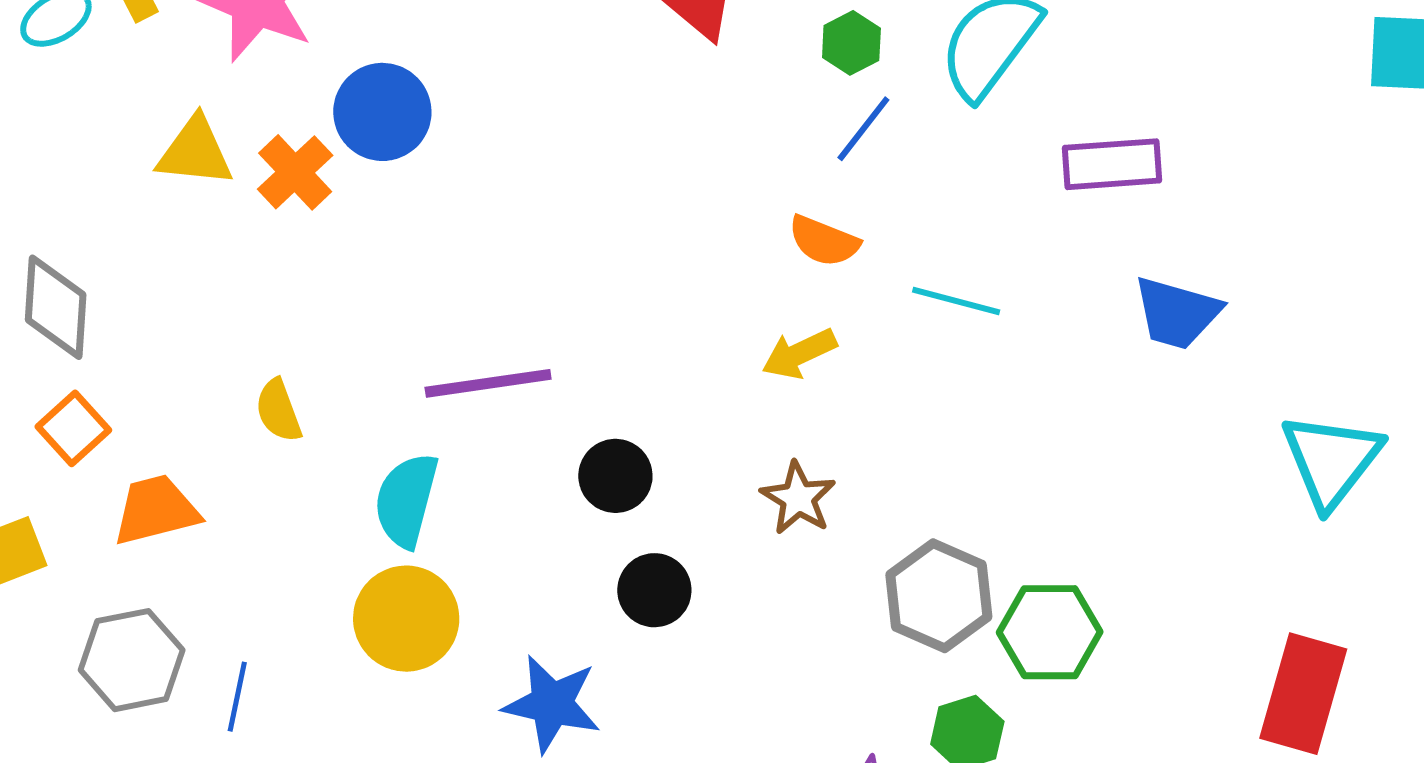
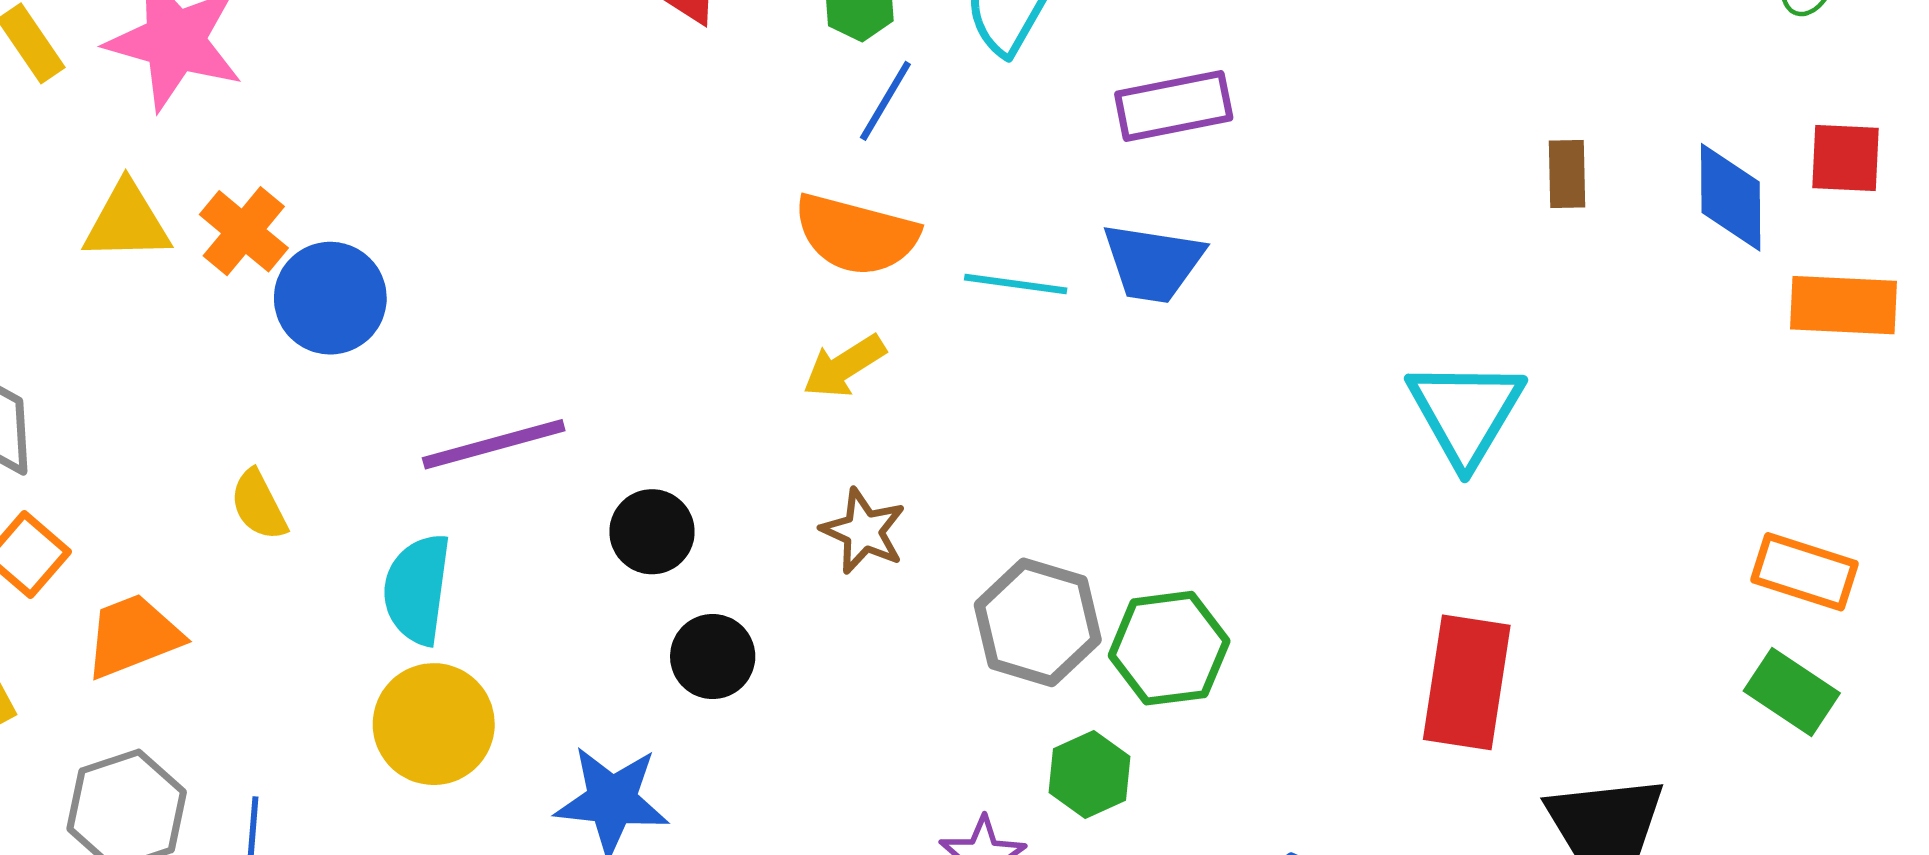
blue circle: (382, 112) -> (330, 298), moved
orange semicircle: (824, 241) -> (856, 234), size x1.5
blue trapezoid: (1177, 313) -> (1153, 263), moved

